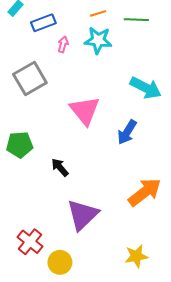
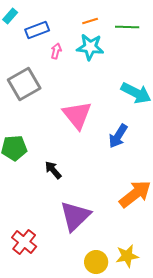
yellow circle: (60, 262) -> (96, 262), moved

